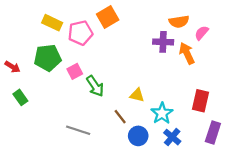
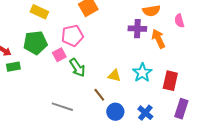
pink pentagon: (80, 33) -> (72, 36), moved
pink semicircle: (202, 33) -> (179, 21), moved, turned -56
green rectangle: (20, 97) -> (13, 67), moved, turned -64
cyan star: (162, 113) -> (142, 73), moved

